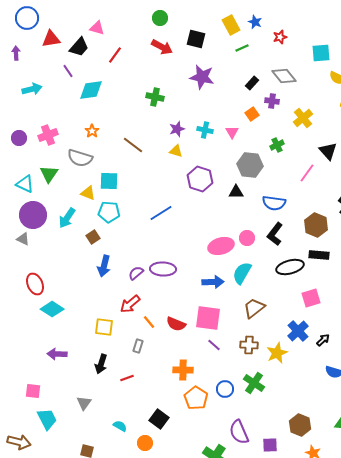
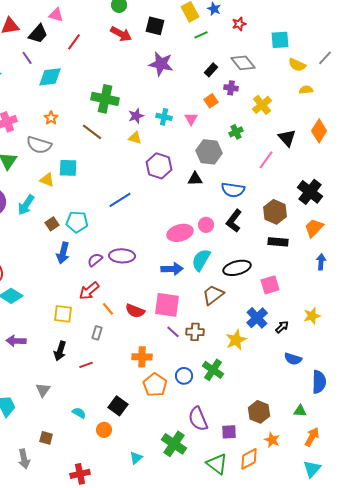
green cross: (155, 97) -> (105, 99), moved, size x1.5
cyan pentagon: (109, 212) -> (77, 222), moved
black ellipse: (290, 267) -> (237, 268), moved
brown cross: (249, 345) -> (195, 332), moved

